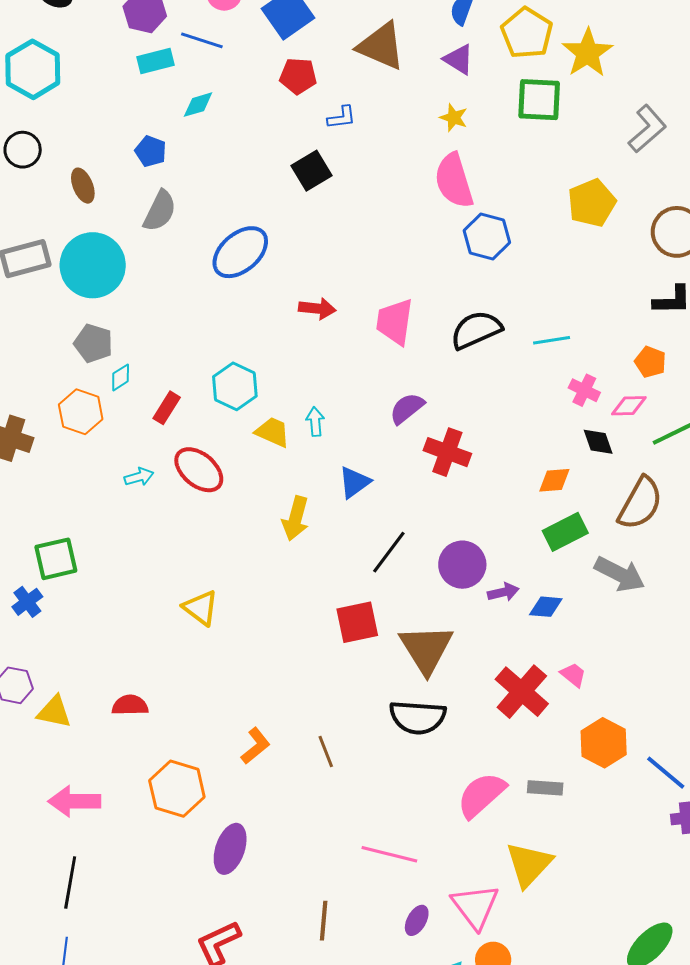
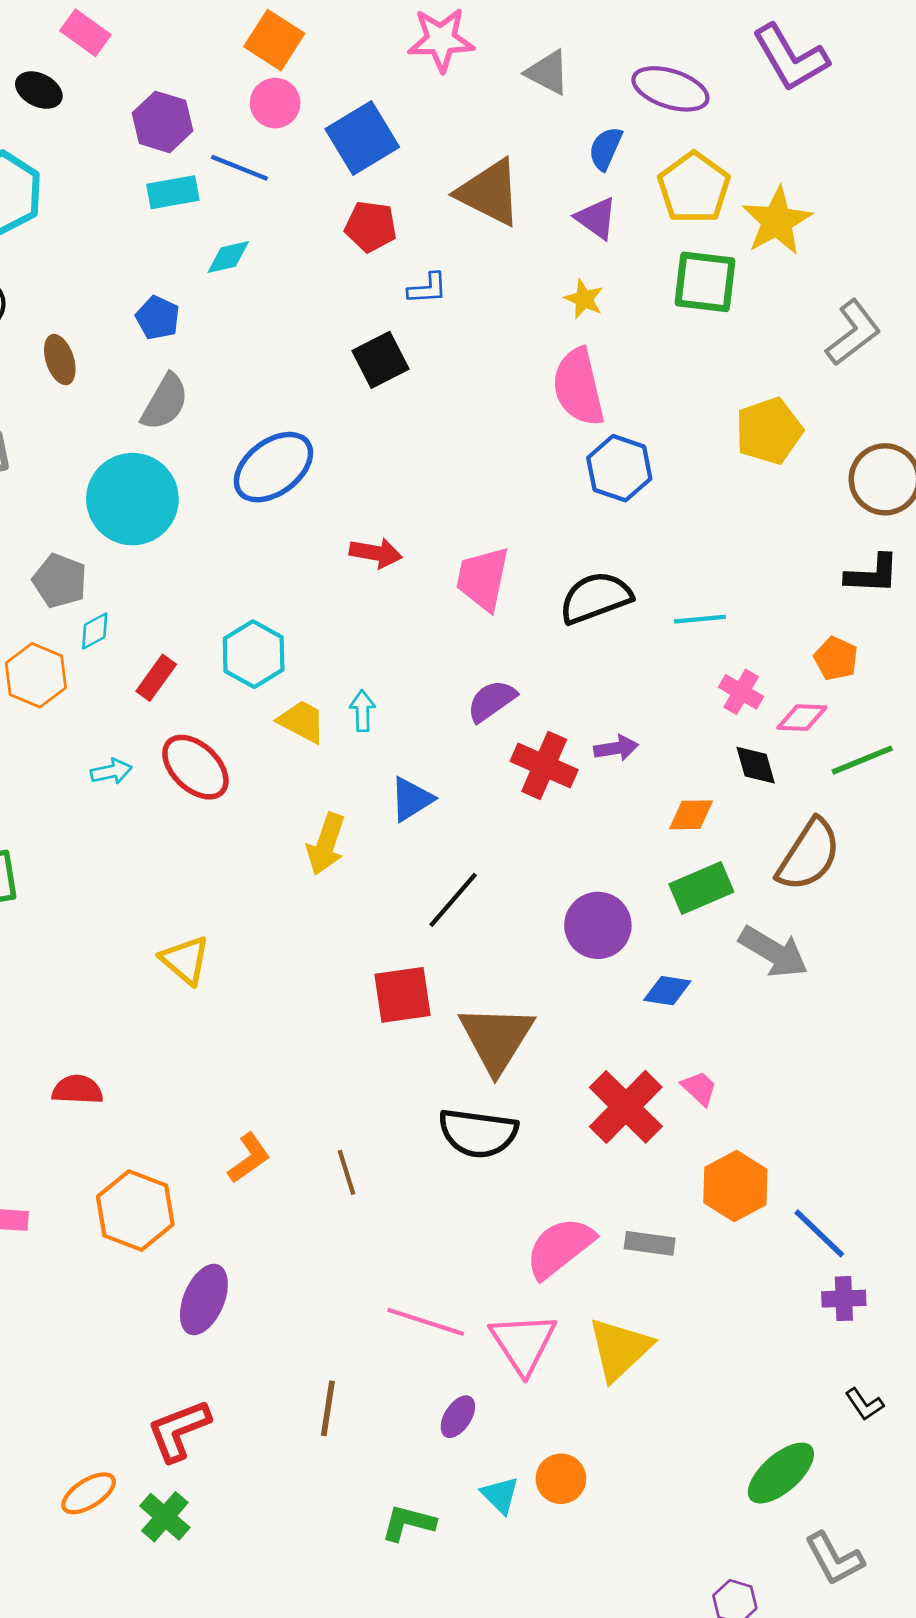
cyan circle: (93, 265) -> (132, 499), moved
purple circle: (462, 565) -> (598, 925), moved
purple arrow: (503, 592) -> (616, 748), moved
pink triangle: (475, 906) -> (523, 1343), moved

